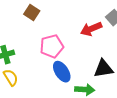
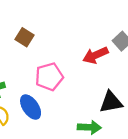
blue ellipse: (62, 72) -> (31, 107), moved

